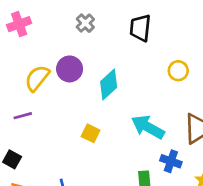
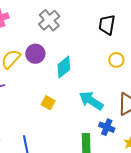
gray cross: (85, 23) -> (49, 20), size x1.5
black trapezoid: (140, 28) -> (107, 25), moved

